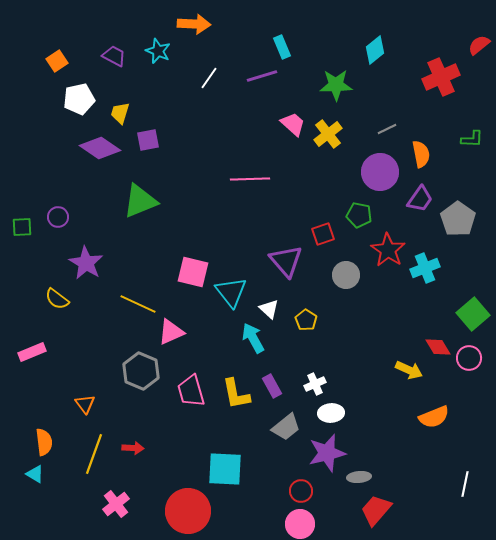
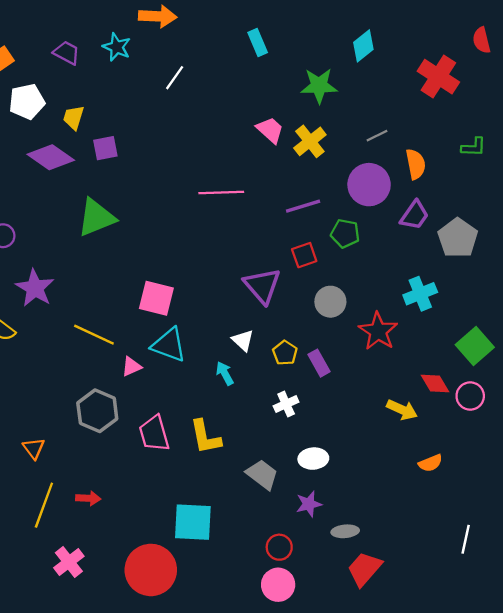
red semicircle: (479, 45) -> (482, 40), turned -65
purple line: (262, 76) -> (303, 206), moved
red cross: (441, 77) -> (438, 77), turned -33
red star: (388, 250) -> (378, 331), moved
cyan triangle: (231, 292) -> (169, 345), moved, turned -32
pink triangle: (171, 332) -> (131, 366), size x0.7
cyan arrow: (253, 338) -> (225, 373), size x0.7
white cross: (315, 384) -> (286, 404), moved
purple rectangle: (272, 386) -> (319, 363), moved
orange semicircle: (434, 417) -> (430, 463), size x0.7
gray trapezoid: (286, 427) -> (262, 474), turned -104
purple star: (327, 453) -> (309, 504), size x0.6

